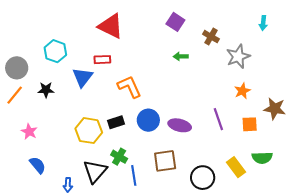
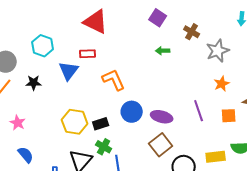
black rectangle: (116, 122) -> (101, 124), moved
brown square: (165, 161) -> (161, 145), moved, turned -30
yellow rectangle: (236, 167) -> (216, 157), turned -60

